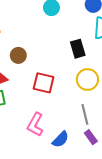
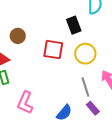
red square: (44, 83) -> (53, 50), moved
pink L-shape: (35, 125) -> (25, 103), moved

